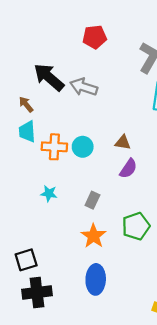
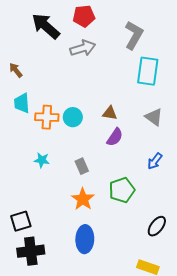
black arrow: (49, 77) -> (46, 26), moved
gray arrow: (84, 87) -> (83, 48), moved, turned 145
brown arrow: (26, 104) -> (16, 70), moved
gray rectangle: (92, 200) -> (82, 166), turned -49

